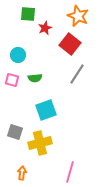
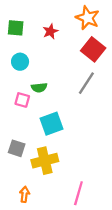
green square: (28, 14) -> (16, 28), moved
red square: (70, 44) -> (93, 49), moved
pink square: (12, 80) -> (22, 100), moved

